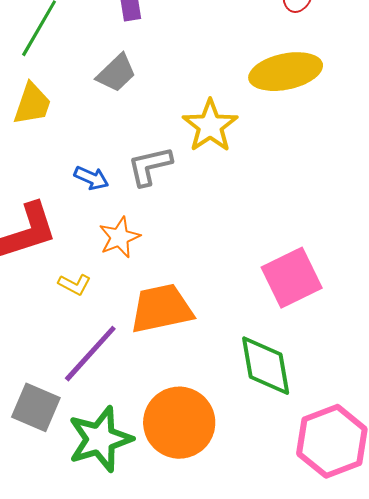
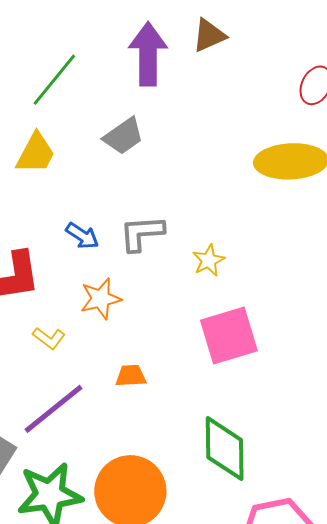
yellow star: (210, 126) -> (209, 260), moved, size x0.6
pink square: (292, 278) -> (229, 335), moved
orange trapezoid: (161, 309) -> (131, 376), size x0.5

